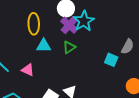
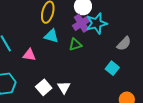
gray semicircle: (128, 47) -> (124, 44), moved
pink triangle: (28, 70) -> (29, 55), turned -32

